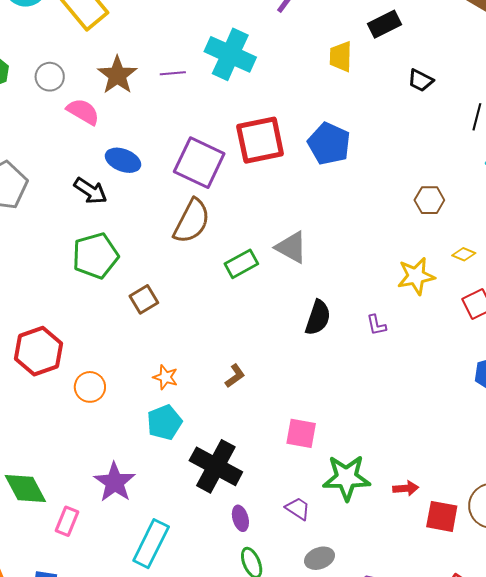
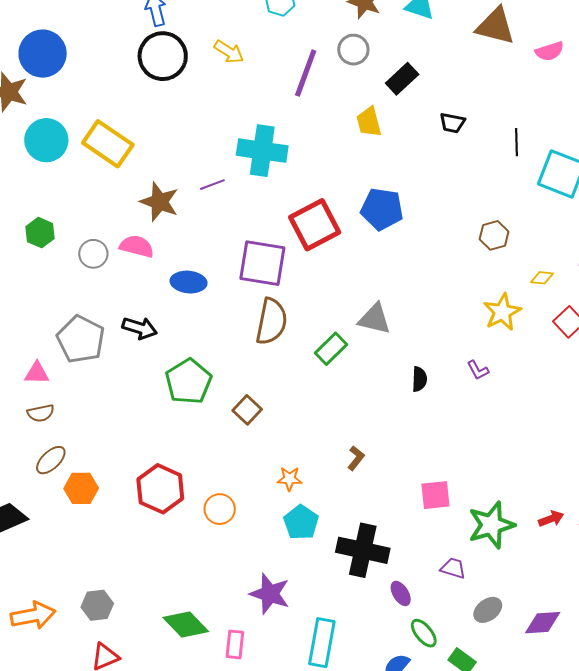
gray circle: (50, 77) -> (93, 254), moved
black arrow: (90, 191) -> (140, 328), moved
black semicircle: (318, 318) -> (419, 379), size x0.7

